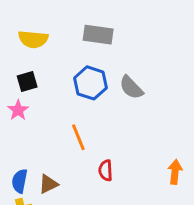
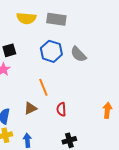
yellow semicircle: (33, 39) -> (26, 18), moved
brown triangle: (48, 184) -> (30, 108), moved

